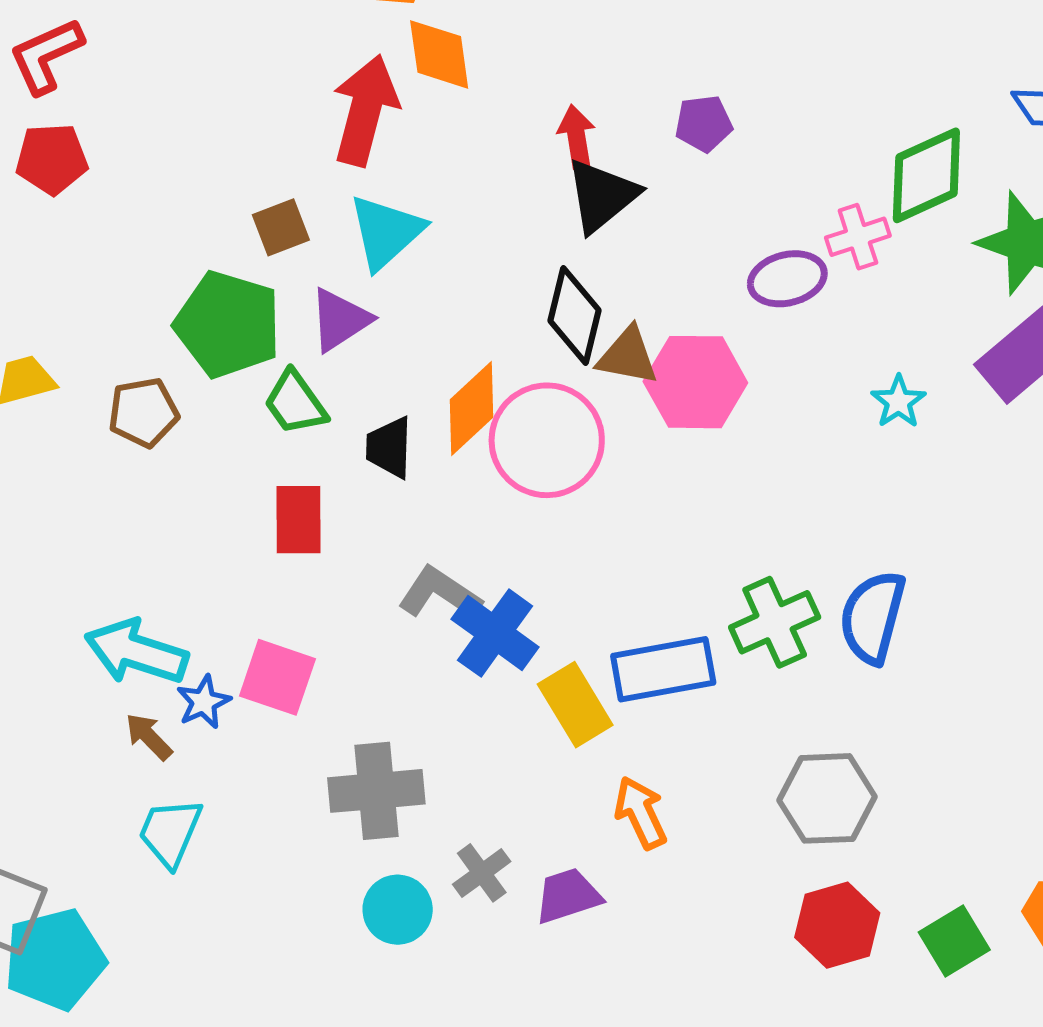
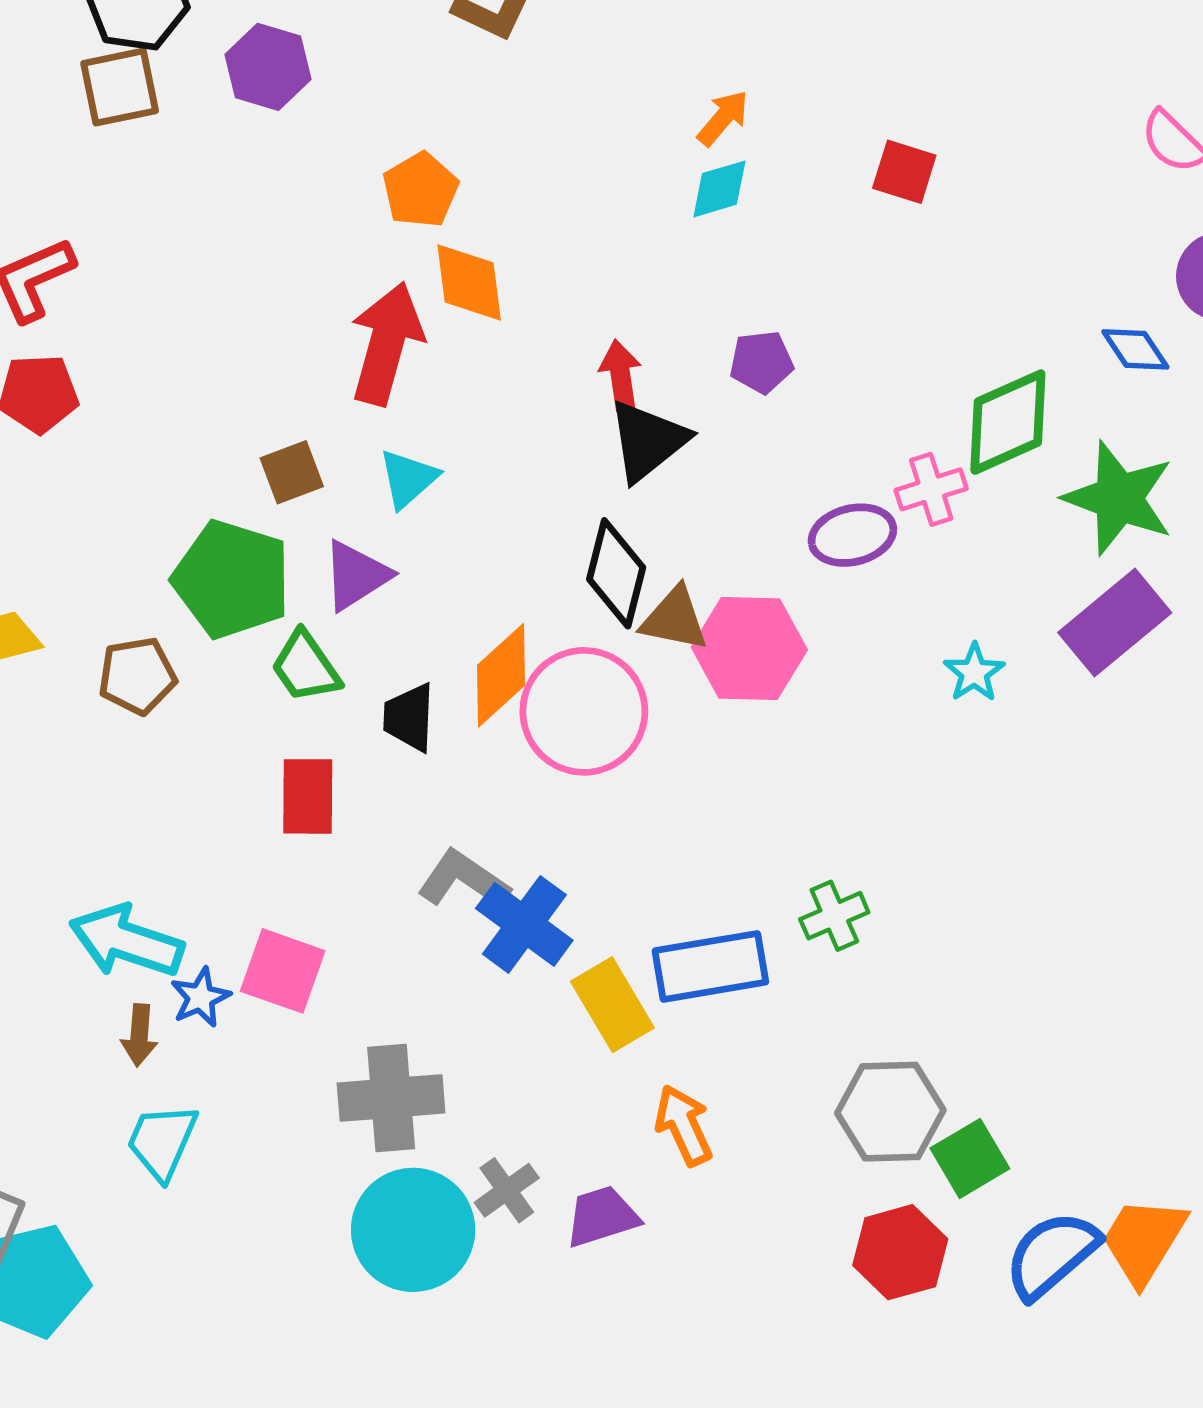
cyan triangle: (386, 232) -> (408, 479), size x0.7
blue semicircle: (873, 617) -> (1052, 1255), moved, turned 34
green cross: (775, 622) -> (834, 916), size x0.7
brown arrow: (149, 737) -> (139, 1035), turned -132
cyan circle: (398, 910) -> (413, 1230), size x1.6
green square: (954, 941) -> (970, 1158), moved

